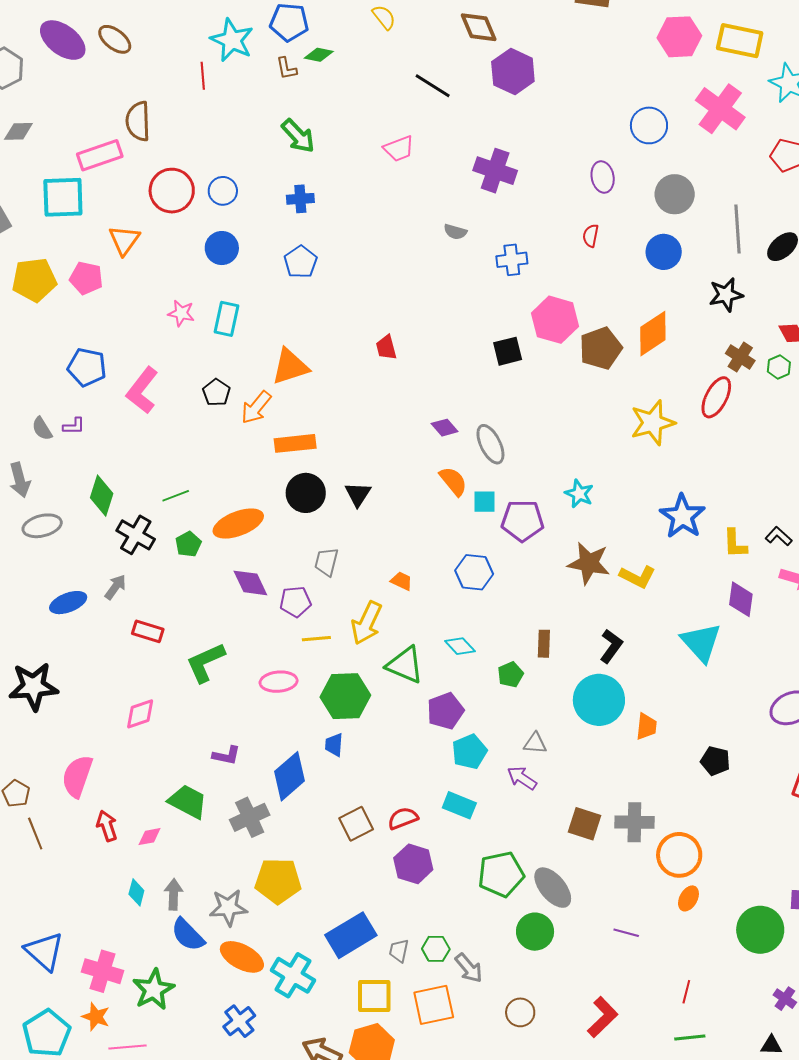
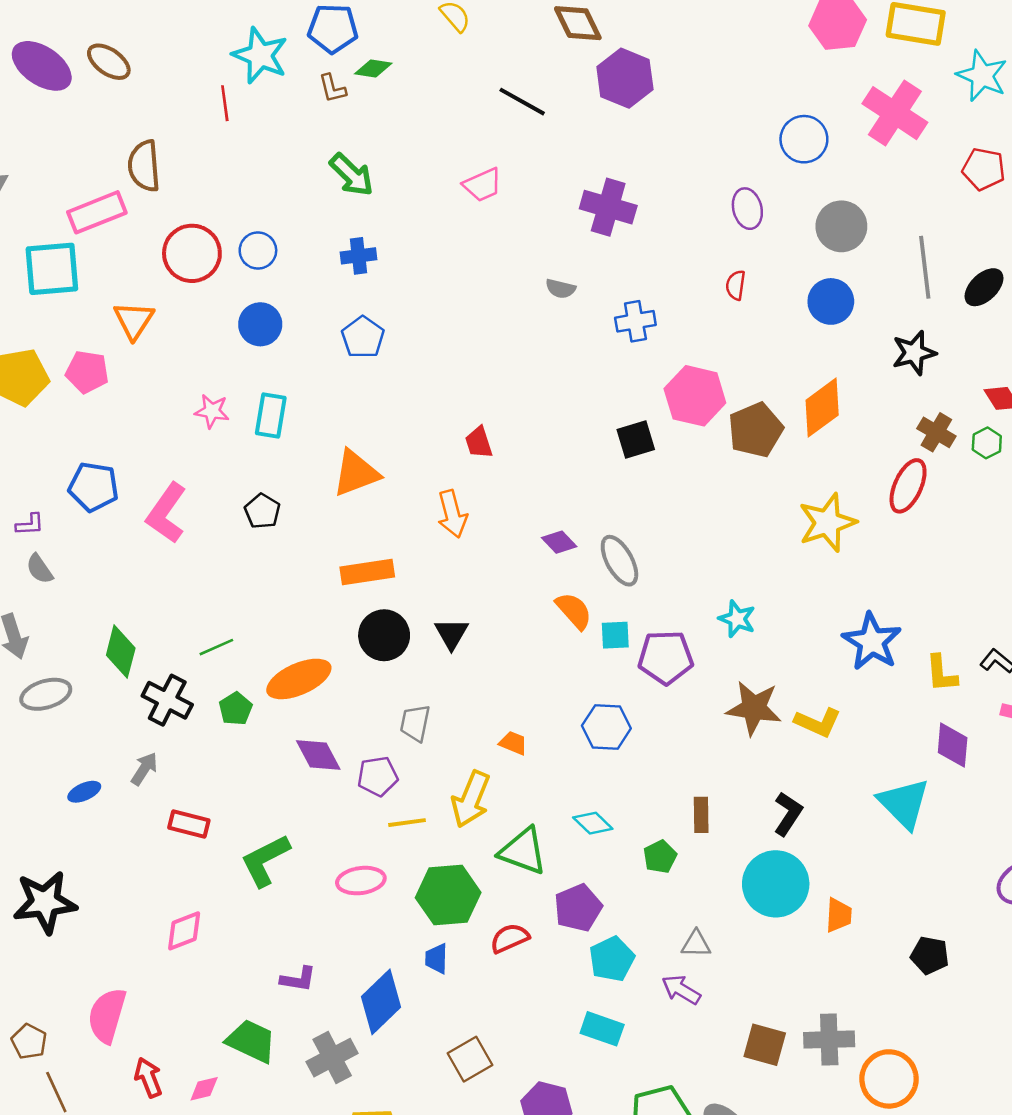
orange arrow: (256, 407) -> (452, 514), moved, turned -51
purple L-shape: (74, 426) -> (30, 524), moved
blue ellipse: (68, 603) -> (84, 792), size x0.7
red semicircle: (403, 818) -> (510, 938), moved

